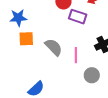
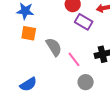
pink line: (76, 55) -> (74, 59), turned -49

